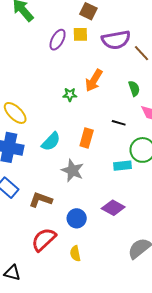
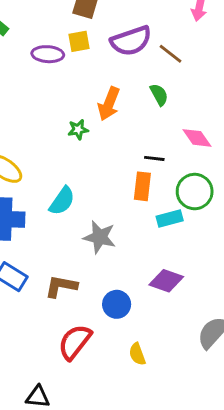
purple ellipse: (58, 40) -> (48, 54), turned 75
green semicircle: (134, 88) -> (159, 95), moved
orange rectangle: (87, 138) -> (142, 186), moved
yellow semicircle: (75, 253) -> (137, 354), moved

